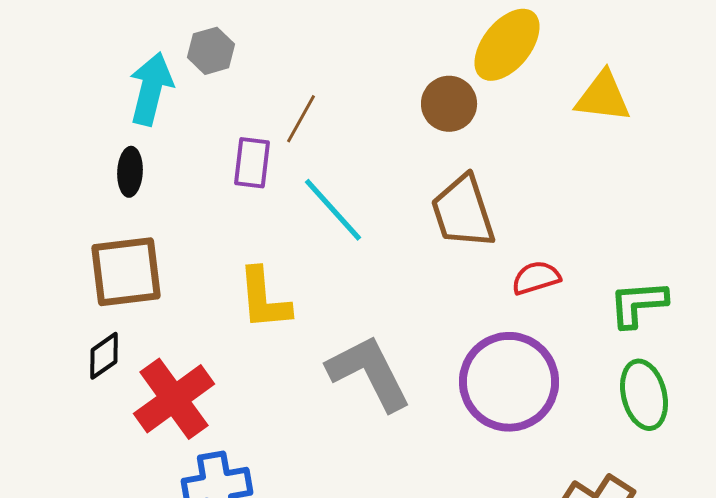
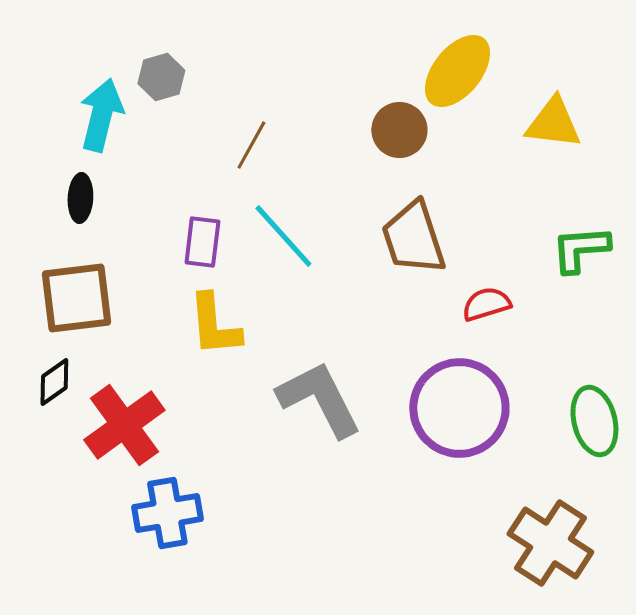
purple rectangle: (252, 163) -> (202, 242), moved
green L-shape: (638, 304) -> (580, 249), moved

